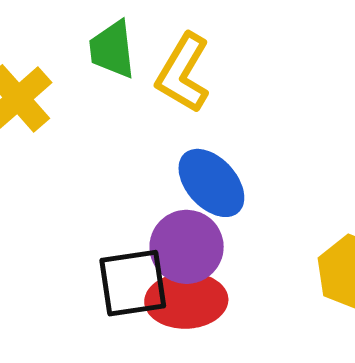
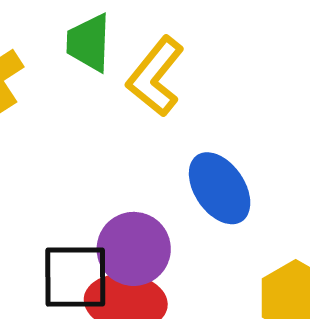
blue ellipse: (211, 183) -> (220, 188), moved

